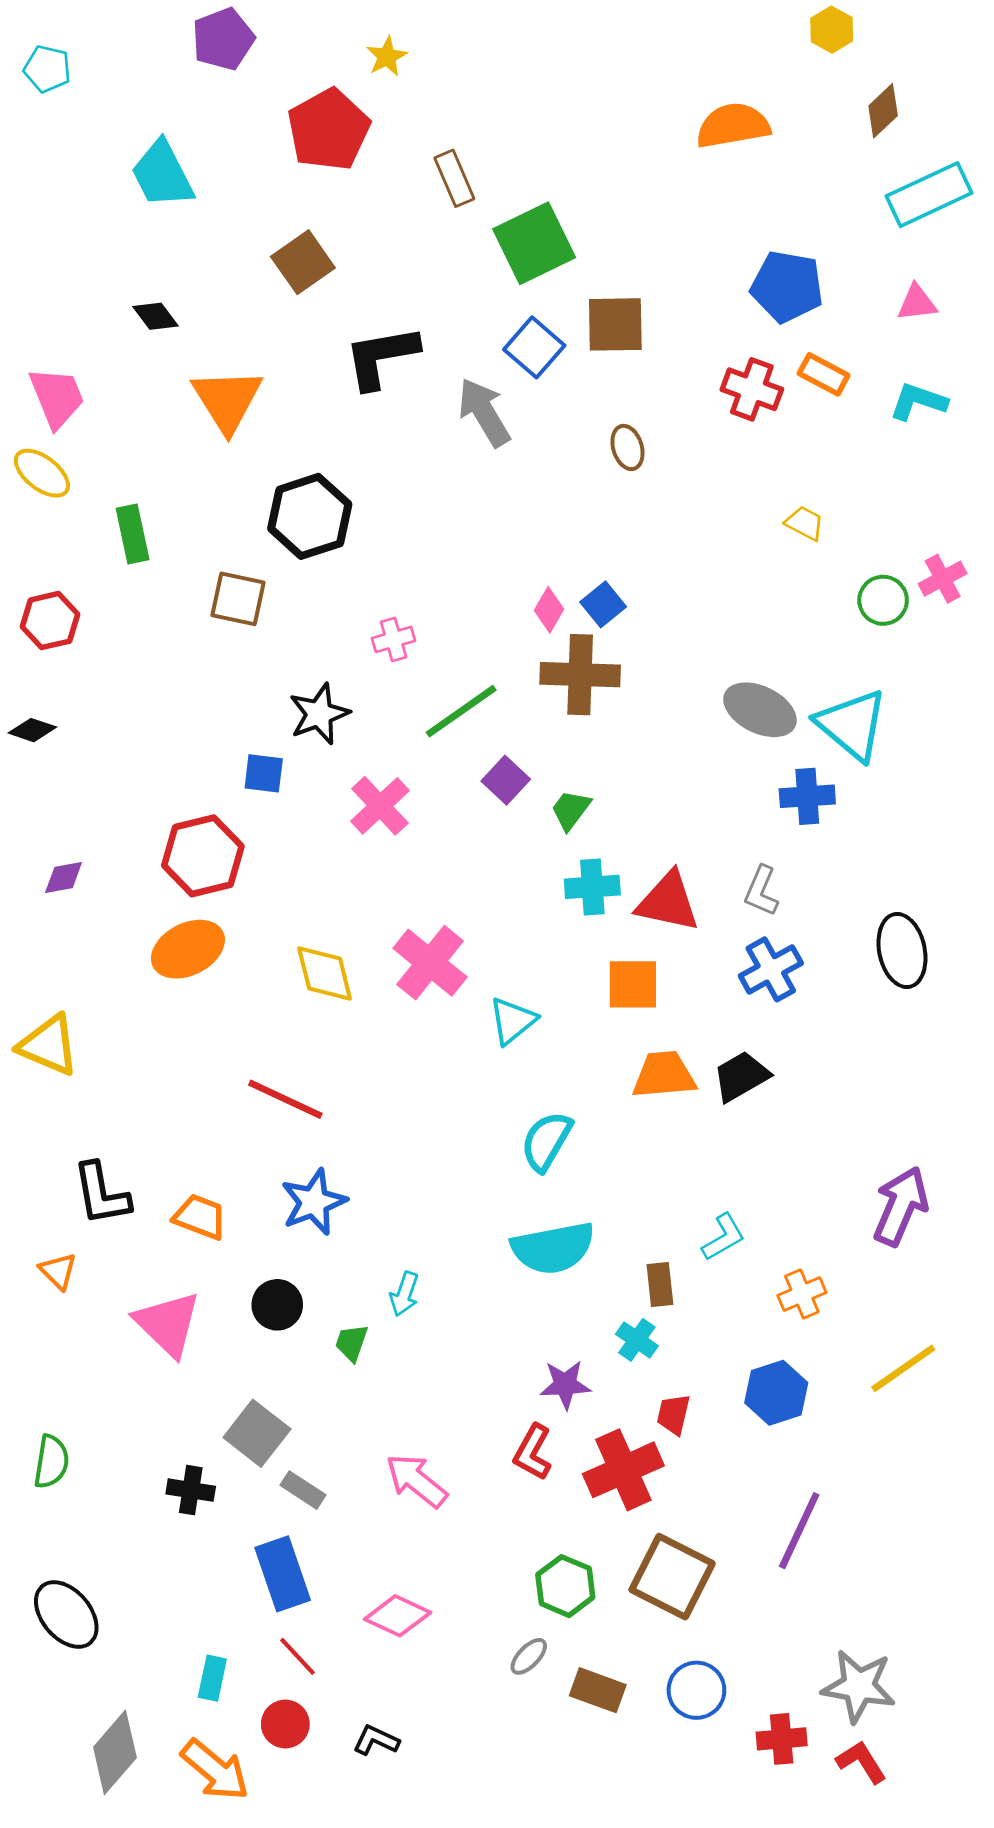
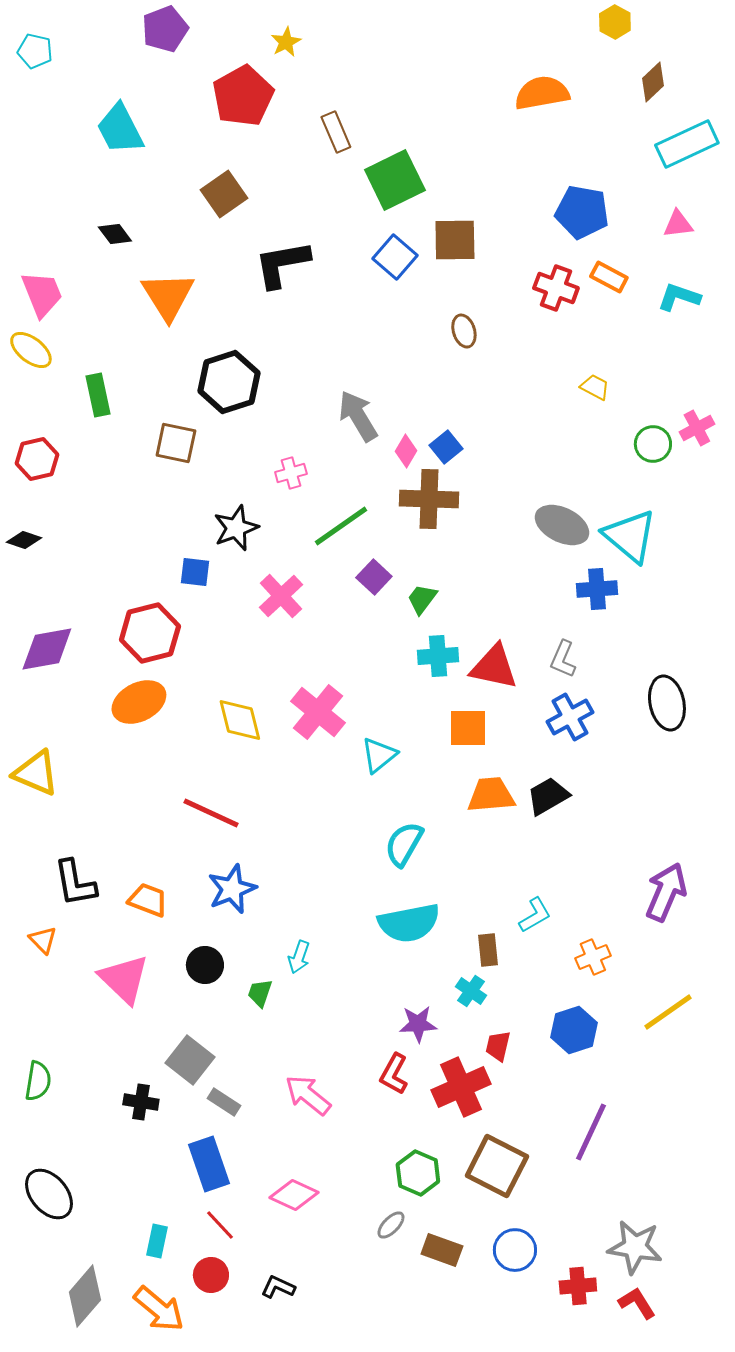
gray arrow: (484, 412) -> (358, 416), moved
purple diamond: (64, 877) -> (47, 649), size x1.8

